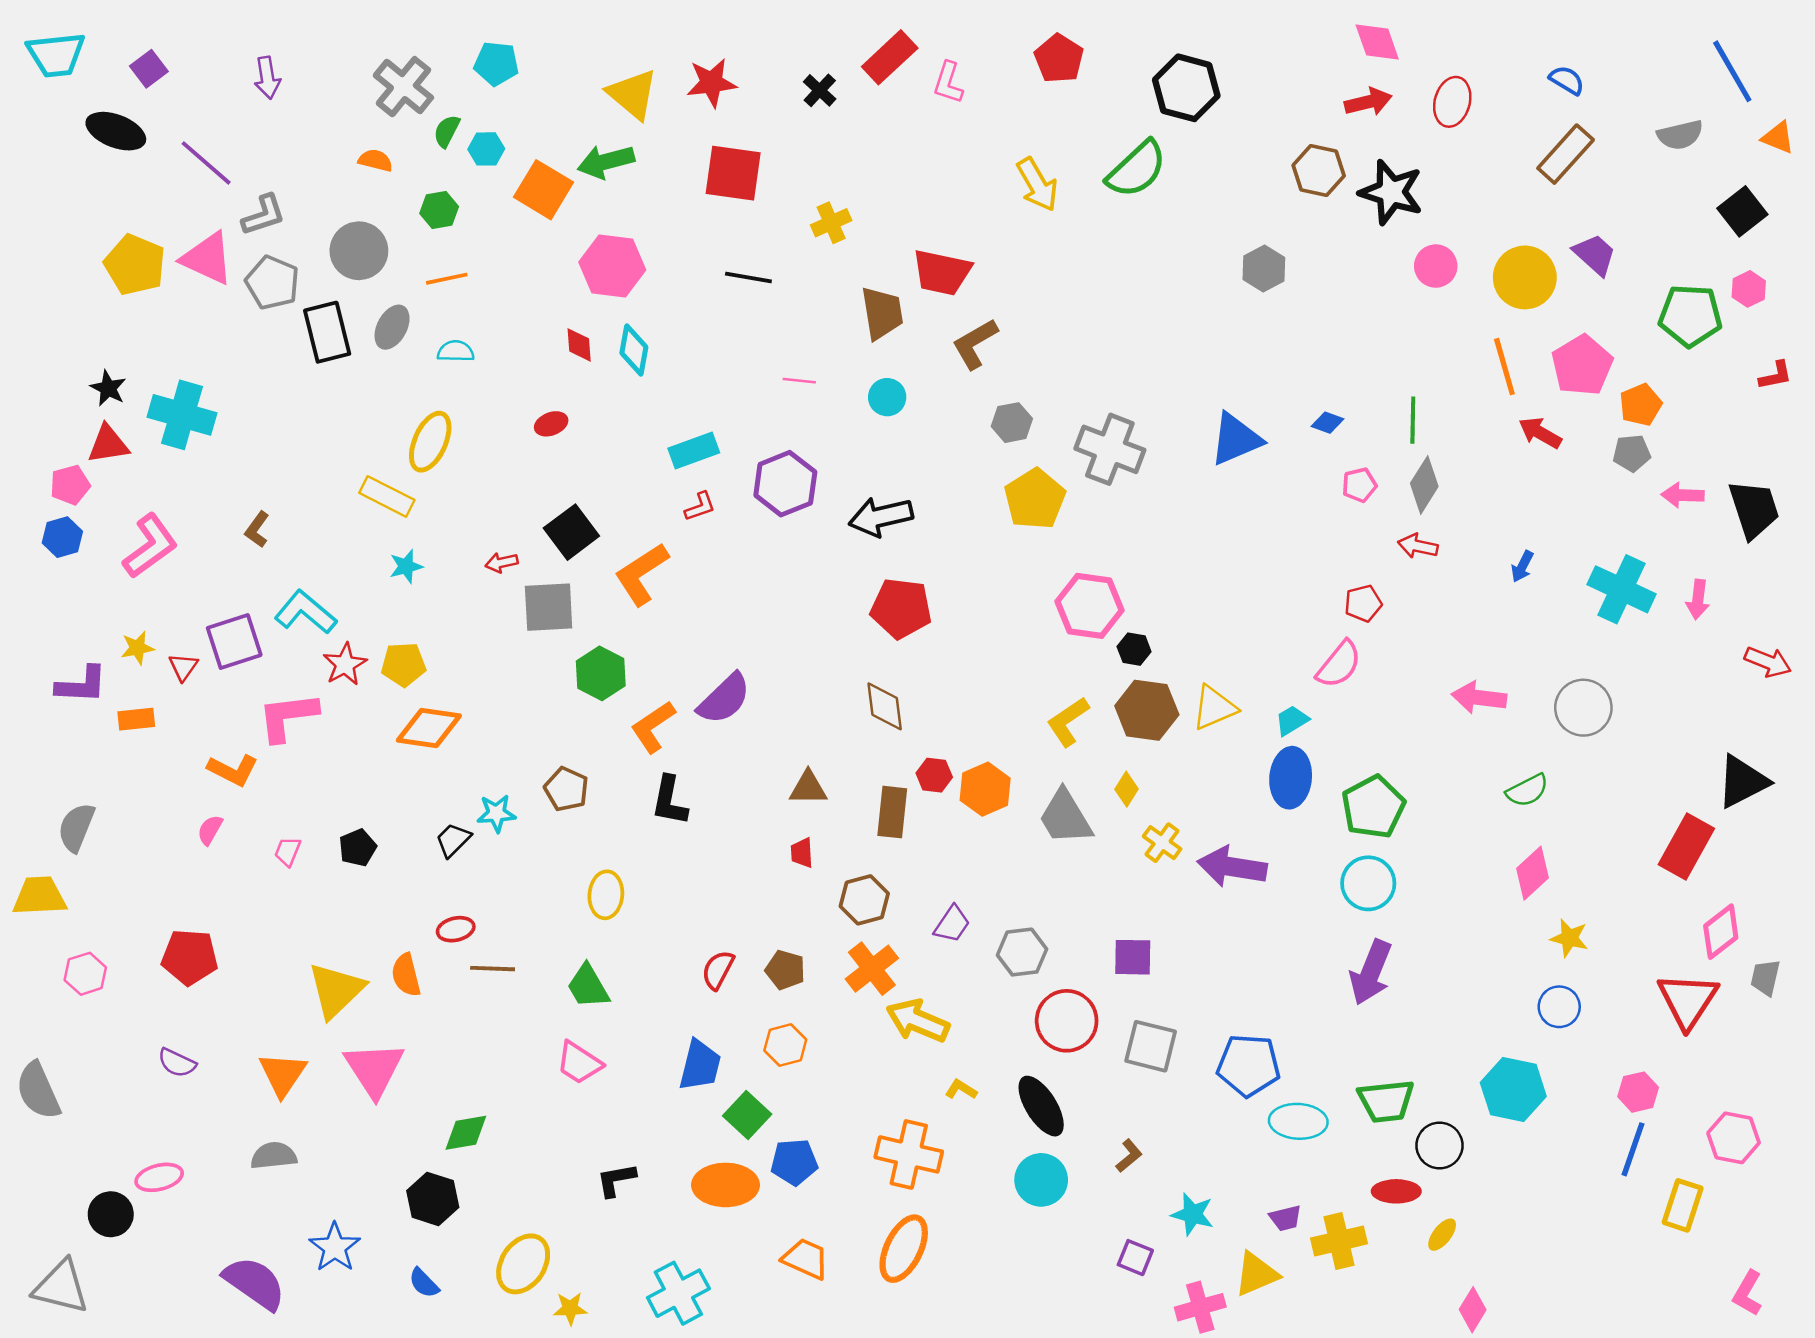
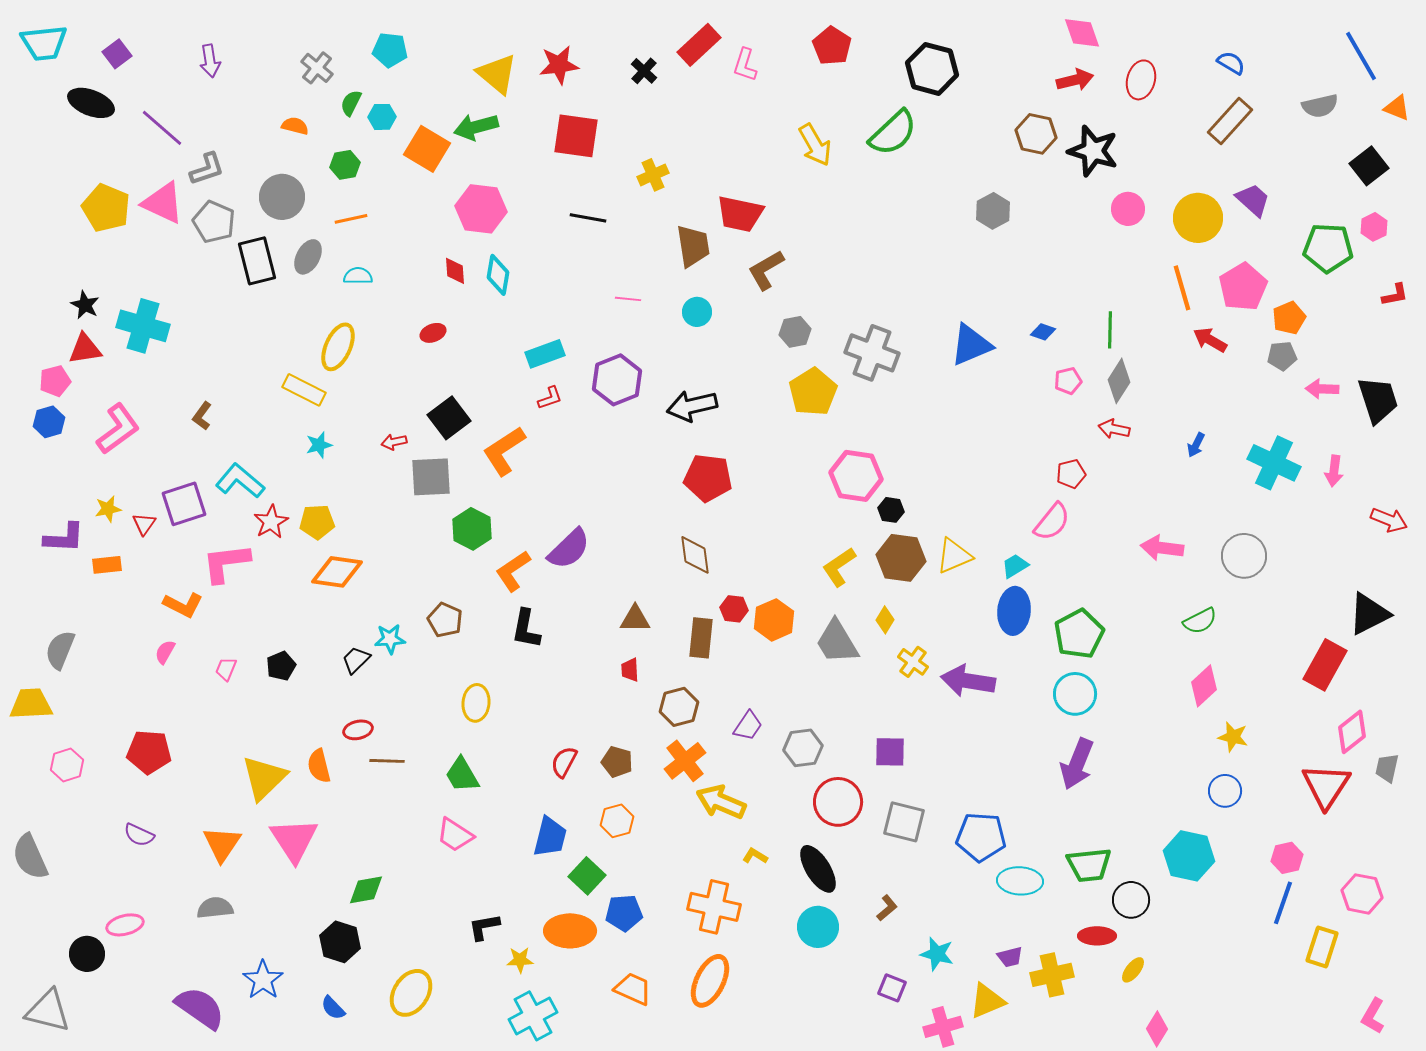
gray cross: (403, 87) -> (317, 68), size x0.7
yellow star: (570, 1308) -> (520, 960), moved

